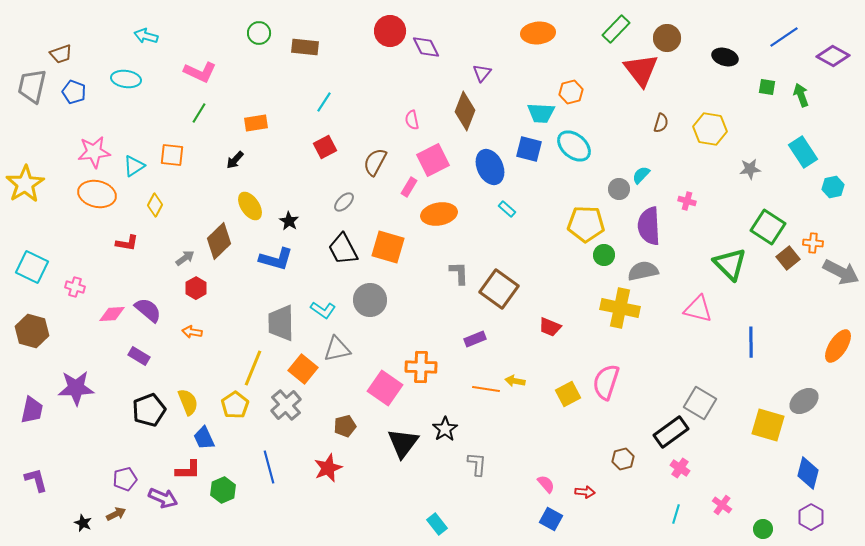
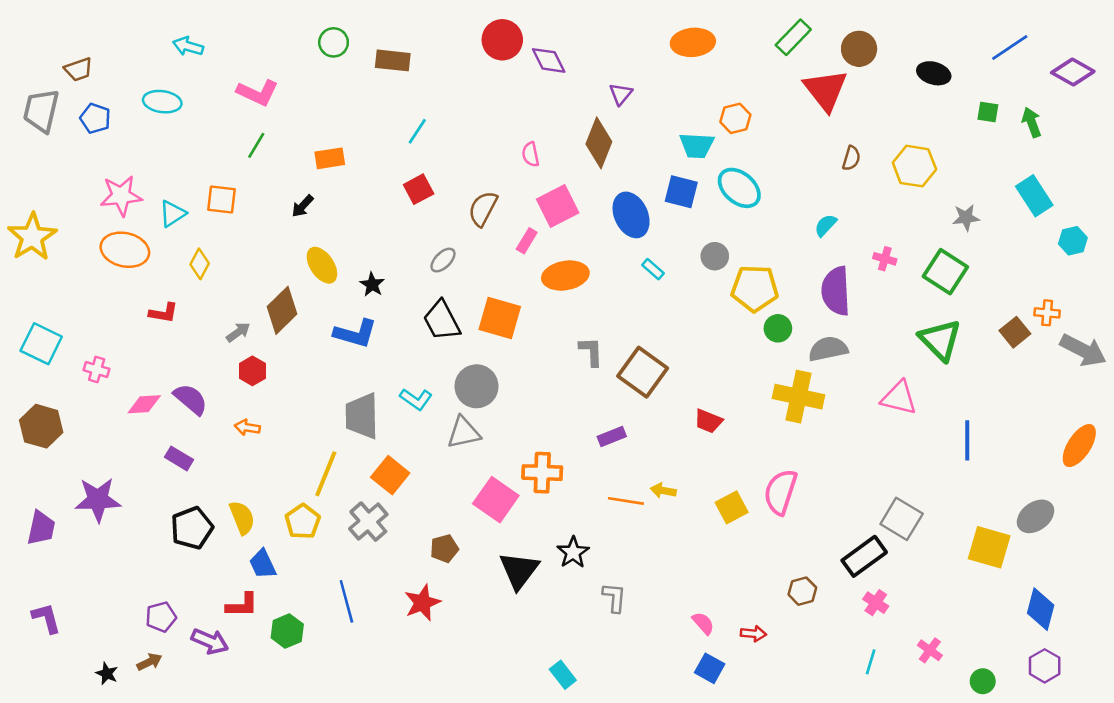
gray circle: (619, 189) -> (715, 256), moved
green square: (768, 227) -> (945, 272), moved
gray triangle: (337, 349) -> (464, 433), moved

